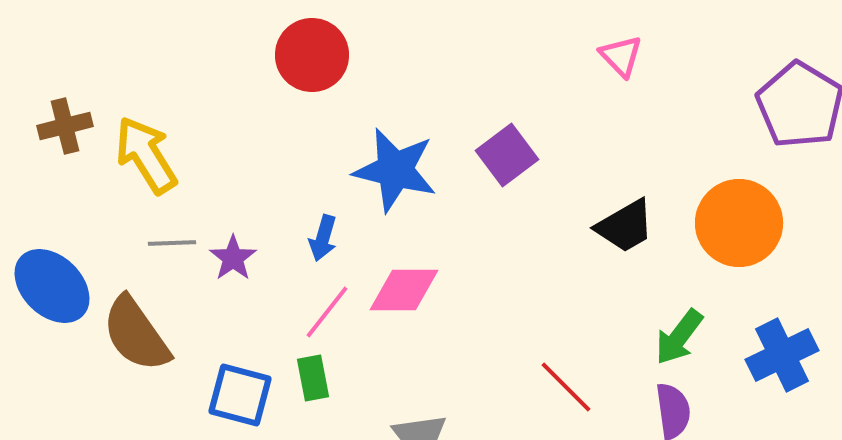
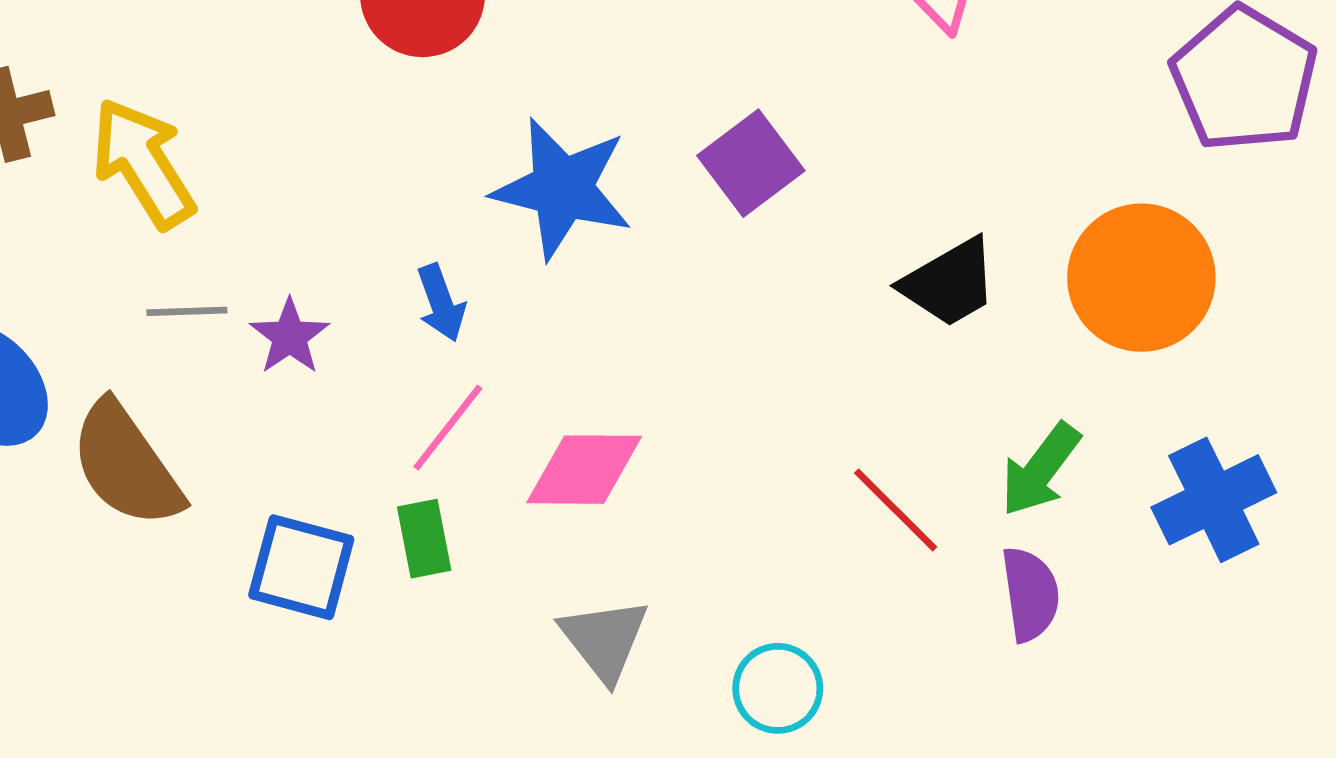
blue arrow: (323, 238) -> (441, 303), turned -36
pink diamond: (404, 290) -> (584, 470), moved
red line: (566, 387) -> (896, 510), moved

